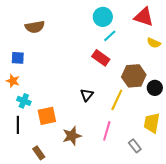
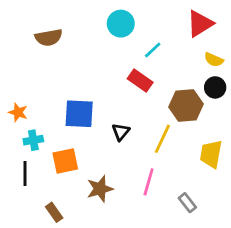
cyan circle: (103, 17) -> (121, 24), moved
red triangle: (144, 17) -> (200, 24), turned -50
blue square: (18, 58) -> (79, 114), moved, size x1.6
black circle: (155, 88) -> (215, 87), moved
cyan cross: (24, 101) -> (33, 140), turned -32
yellow trapezoid: (152, 123) -> (211, 154), moved

